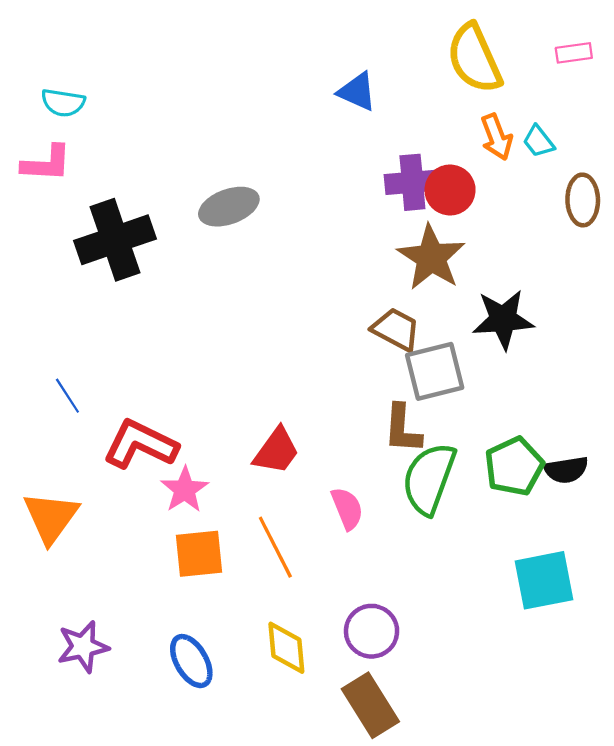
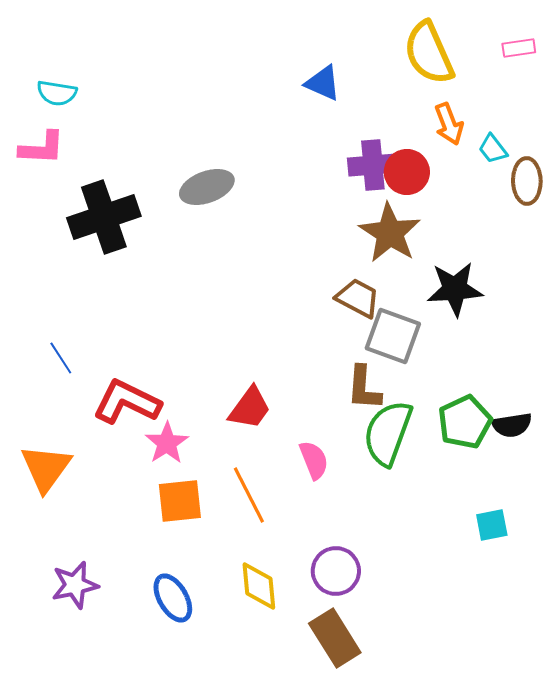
cyan trapezoid: (538, 141) -> (493, 149), moved
gray square: (435, 371) -> (393, 336), turned 34
cyan square: (544, 580) -> (492, 525), size x0.6

